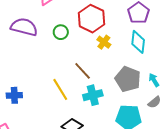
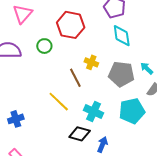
yellow cross: (104, 42) -> (91, 62), moved
brown line: (83, 71) -> (75, 78), turned 30
cyan cross: (93, 95) -> (94, 112), moved, turned -36

